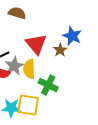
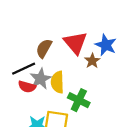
brown semicircle: (17, 13) -> (44, 48), moved, turned -78
red triangle: (36, 44) -> (75, 43), moved

